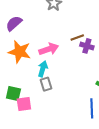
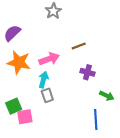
purple cross: (87, 46) -> (87, 72), moved
green square: (13, 93) -> (14, 106), turned -35

